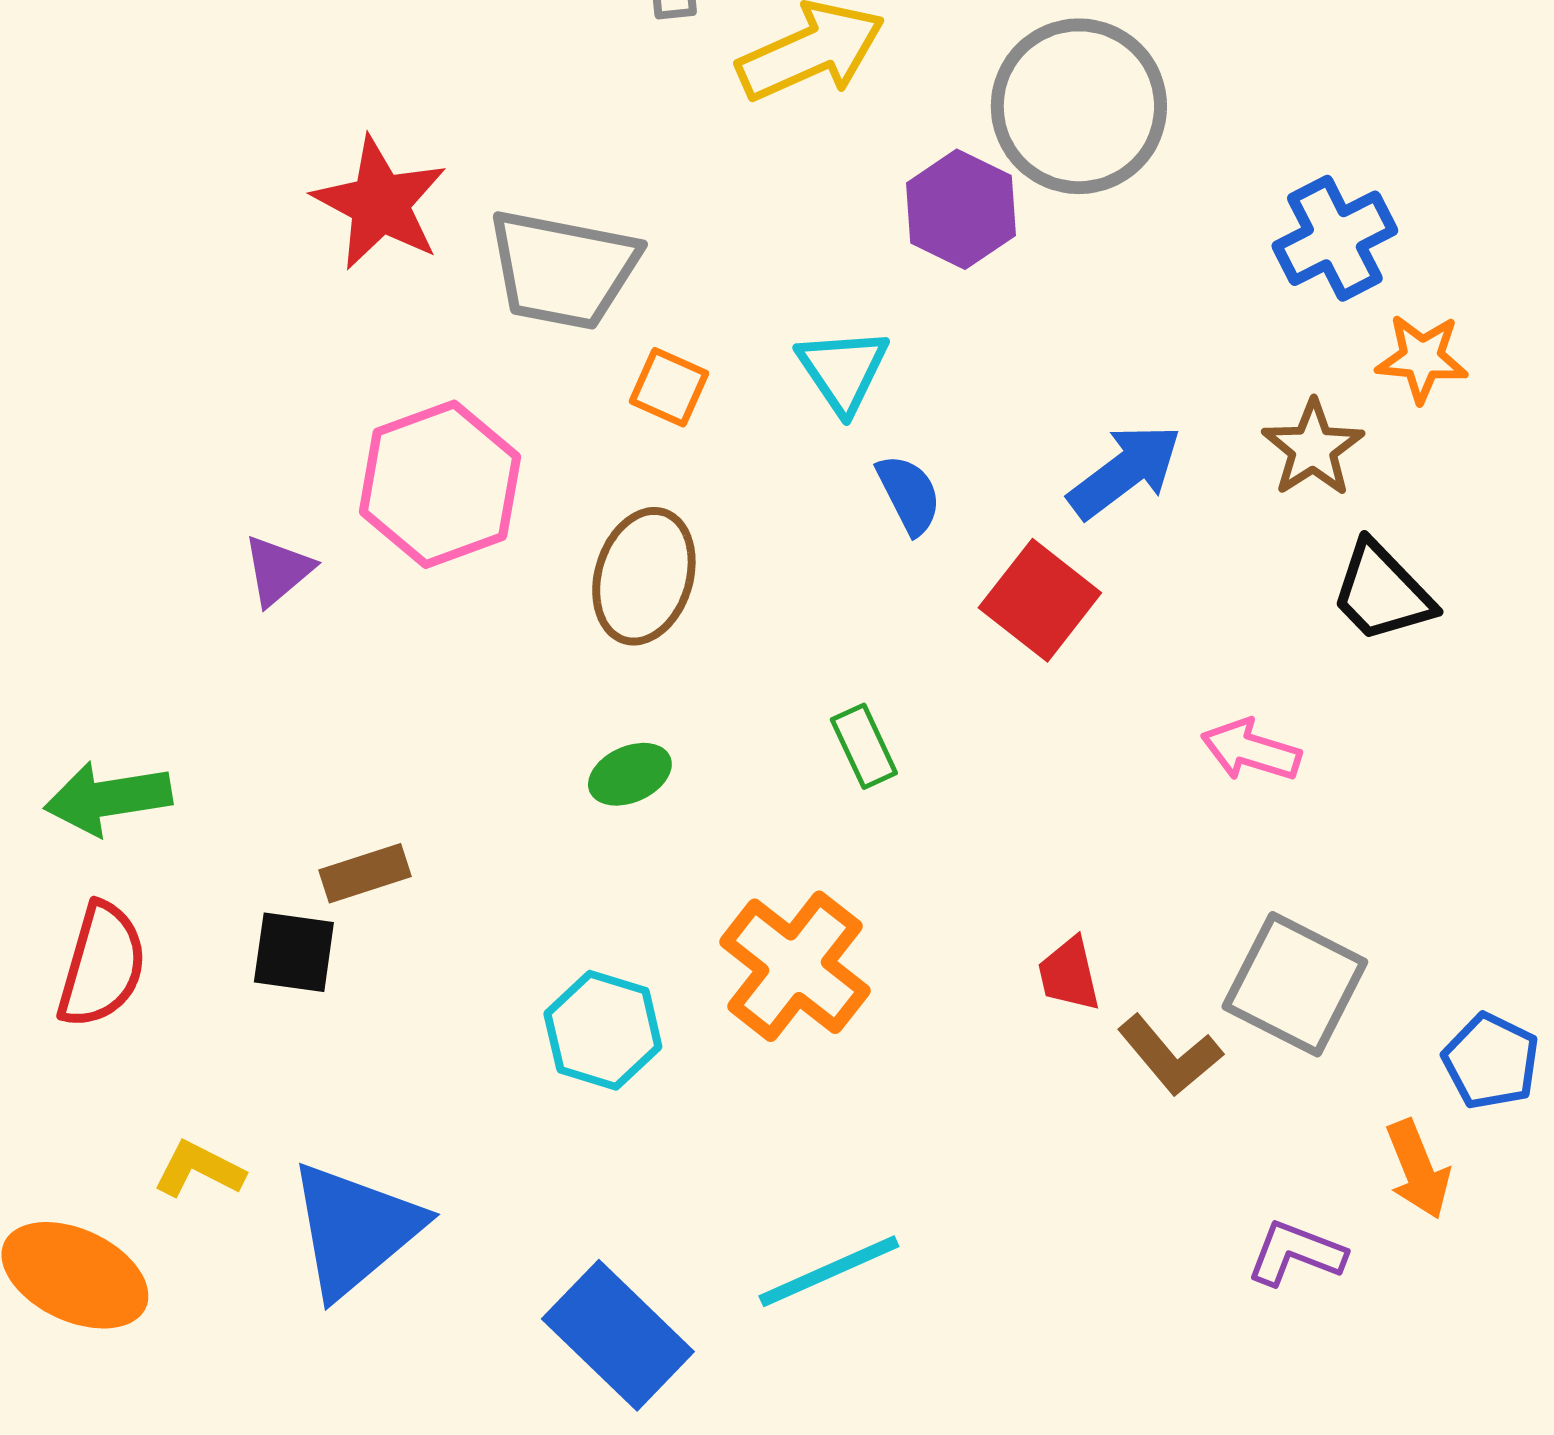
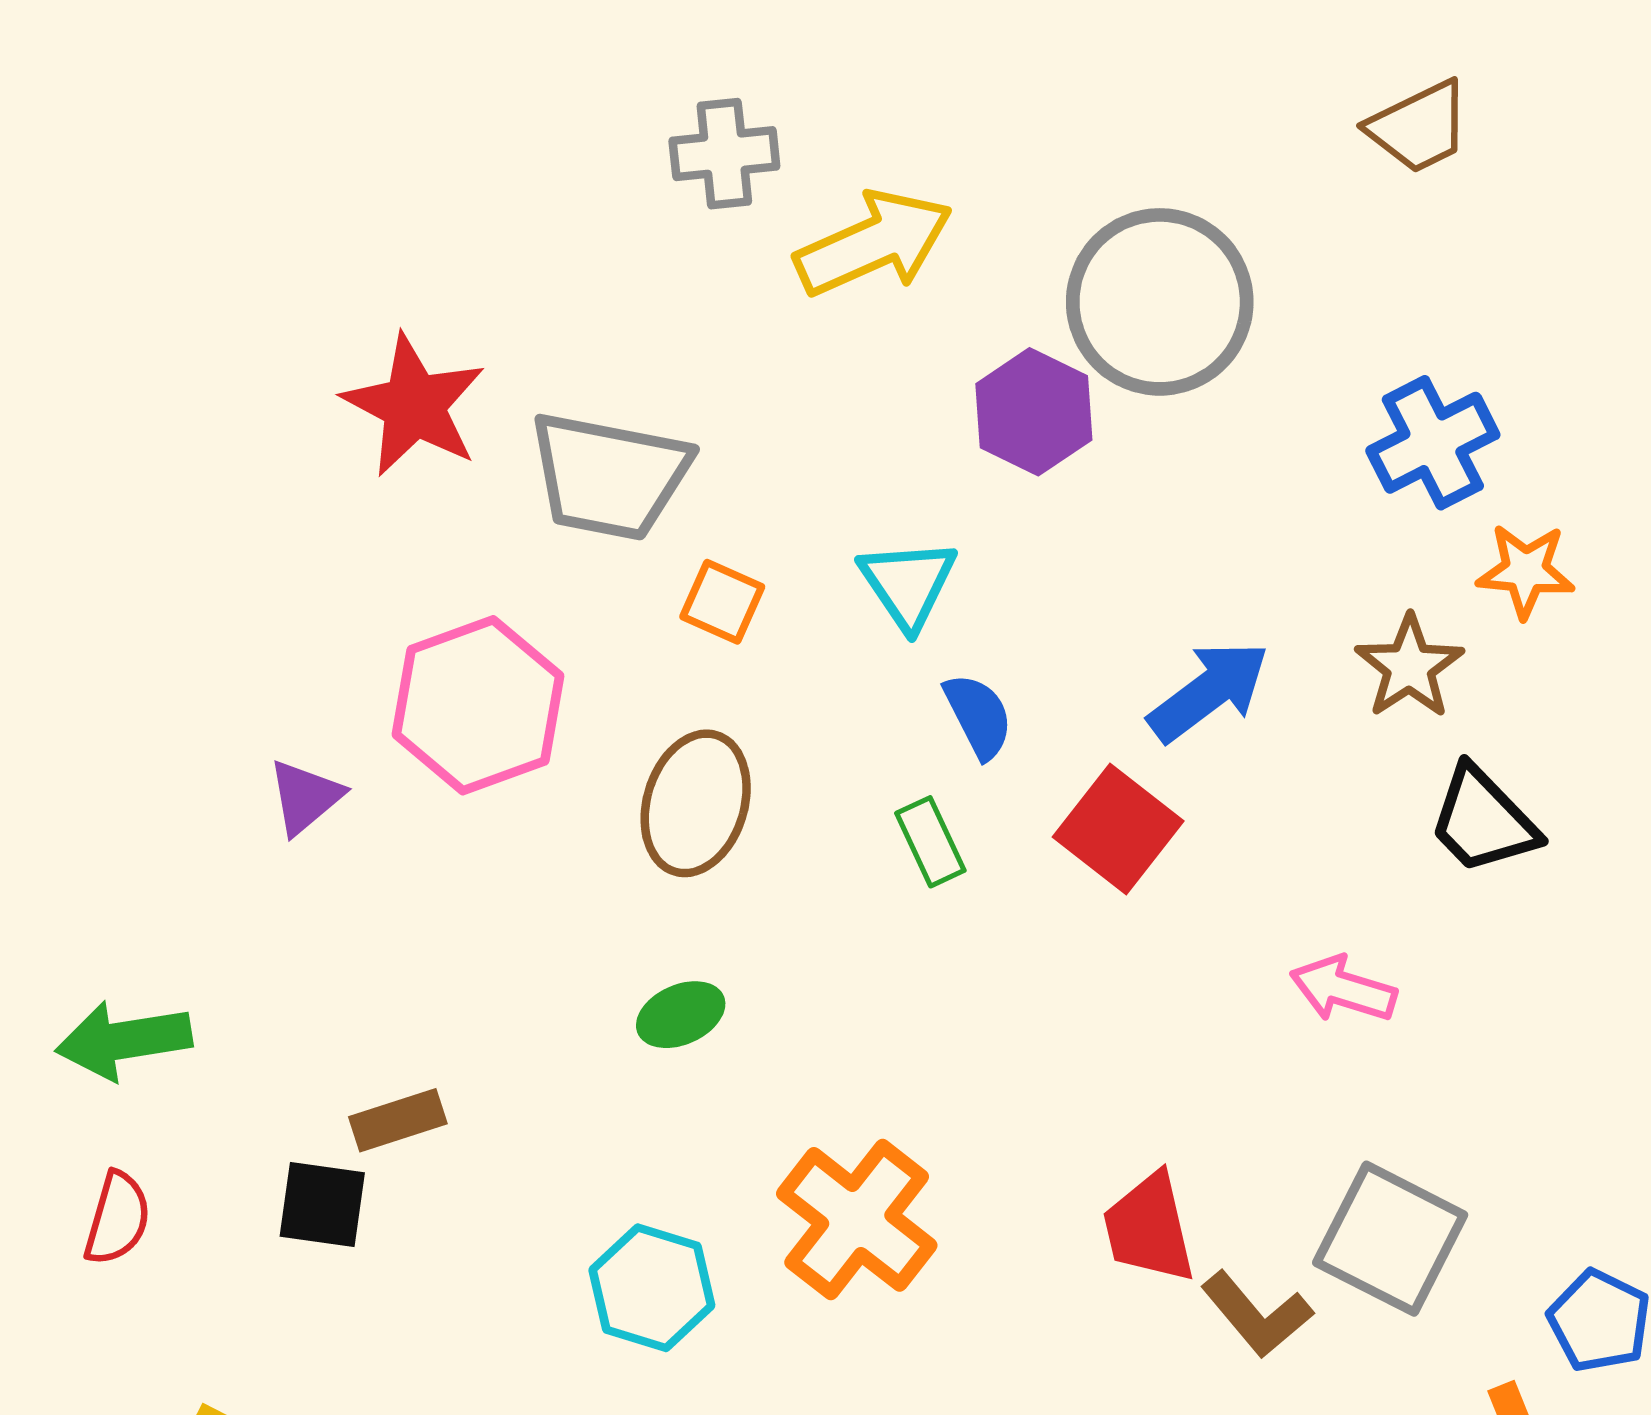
green rectangle: (864, 746) -> (930, 842), moved
red semicircle: (102, 965) -> (117, 1218), size x0.7
red trapezoid: (1069, 974) -> (1149, 1228), size x1.4

